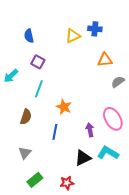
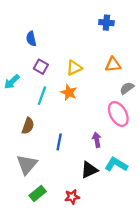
blue cross: (95, 29) -> (106, 23), moved
yellow triangle: (73, 36) -> (74, 68), moved
orange star: (64, 107) -> (69, 92), moved
pink ellipse: (113, 119) -> (118, 114), moved
gray triangle: (25, 153) -> (27, 165), size x1.5

